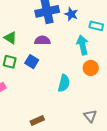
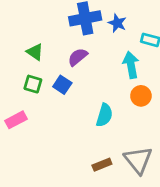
purple semicircle: (42, 40) -> (78, 57), turned -42
gray triangle: (90, 116) -> (138, 160), size x1.6
brown rectangle: (37, 120) -> (102, 165), moved

